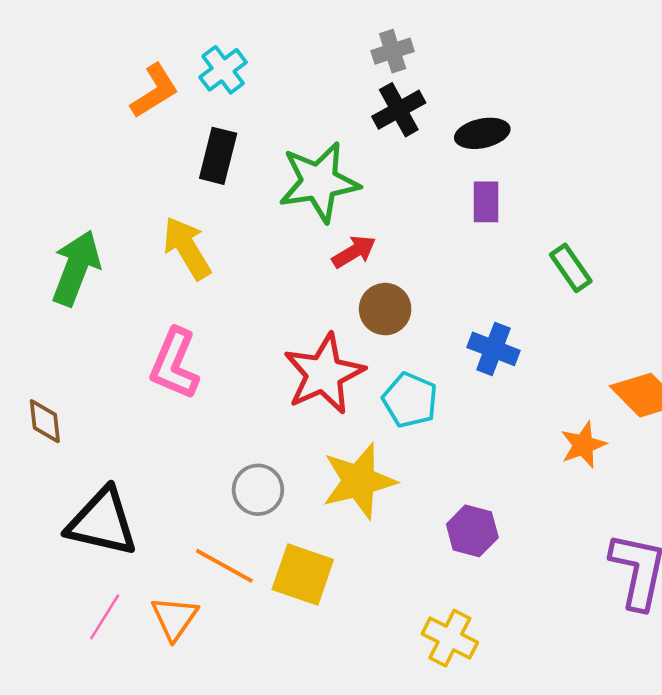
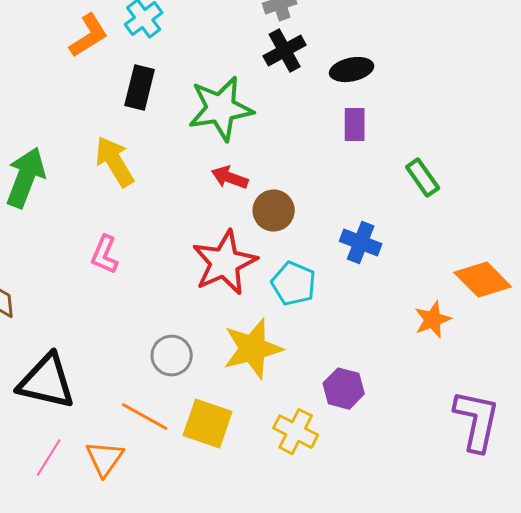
red arrow: (354, 252) -> (230, 178), moved, turned -129
pink L-shape: (174, 364) -> (105, 255), size x0.7
yellow cross: (450, 638) -> (296, 432), moved

